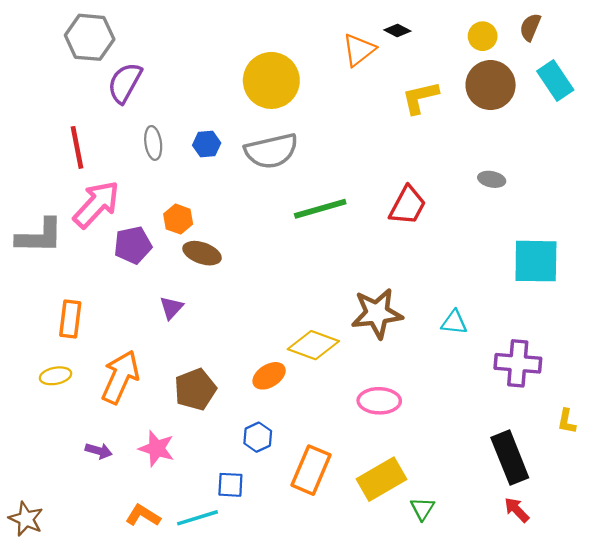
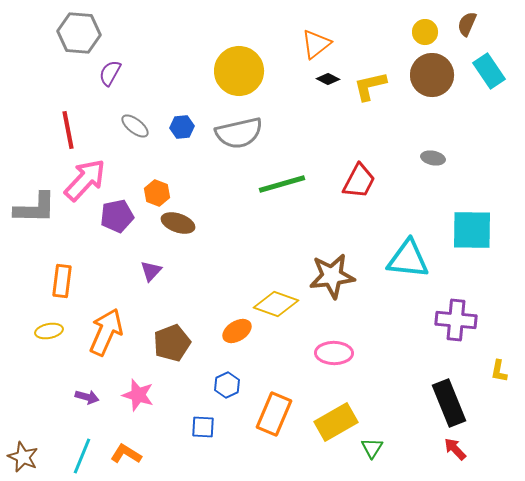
black diamond: (397, 31) -> (328, 79), moved
purple semicircle: (125, 83) -> (110, 73), size x0.7
gray ellipse: (153, 143) -> (135, 126), turned -44
cyan triangle: (454, 322) -> (408, 259), moved, size x1.8
cyan line: (197, 518) -> (82, 456), moved, turned -51

